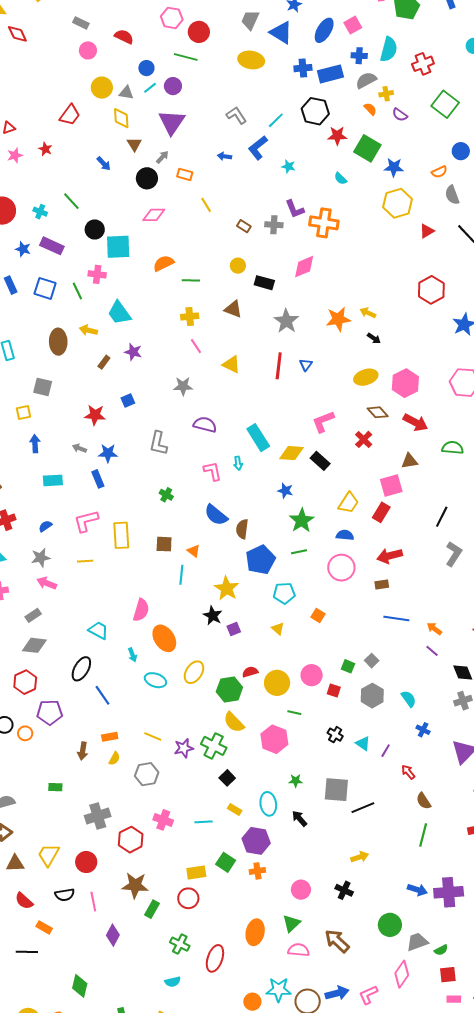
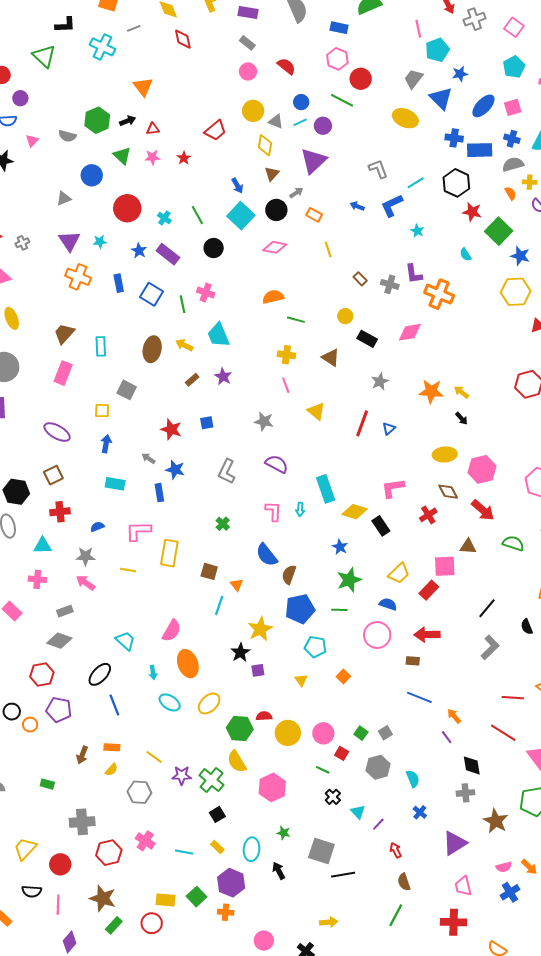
cyan square: (118, 247) -> (241, 216), moved, turned 32
gray star: (286, 321) -> (380, 381), size x0.7
green line: (294, 713) -> (323, 770), moved

